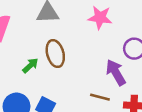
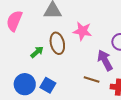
pink star: (100, 18) -> (82, 31), moved

